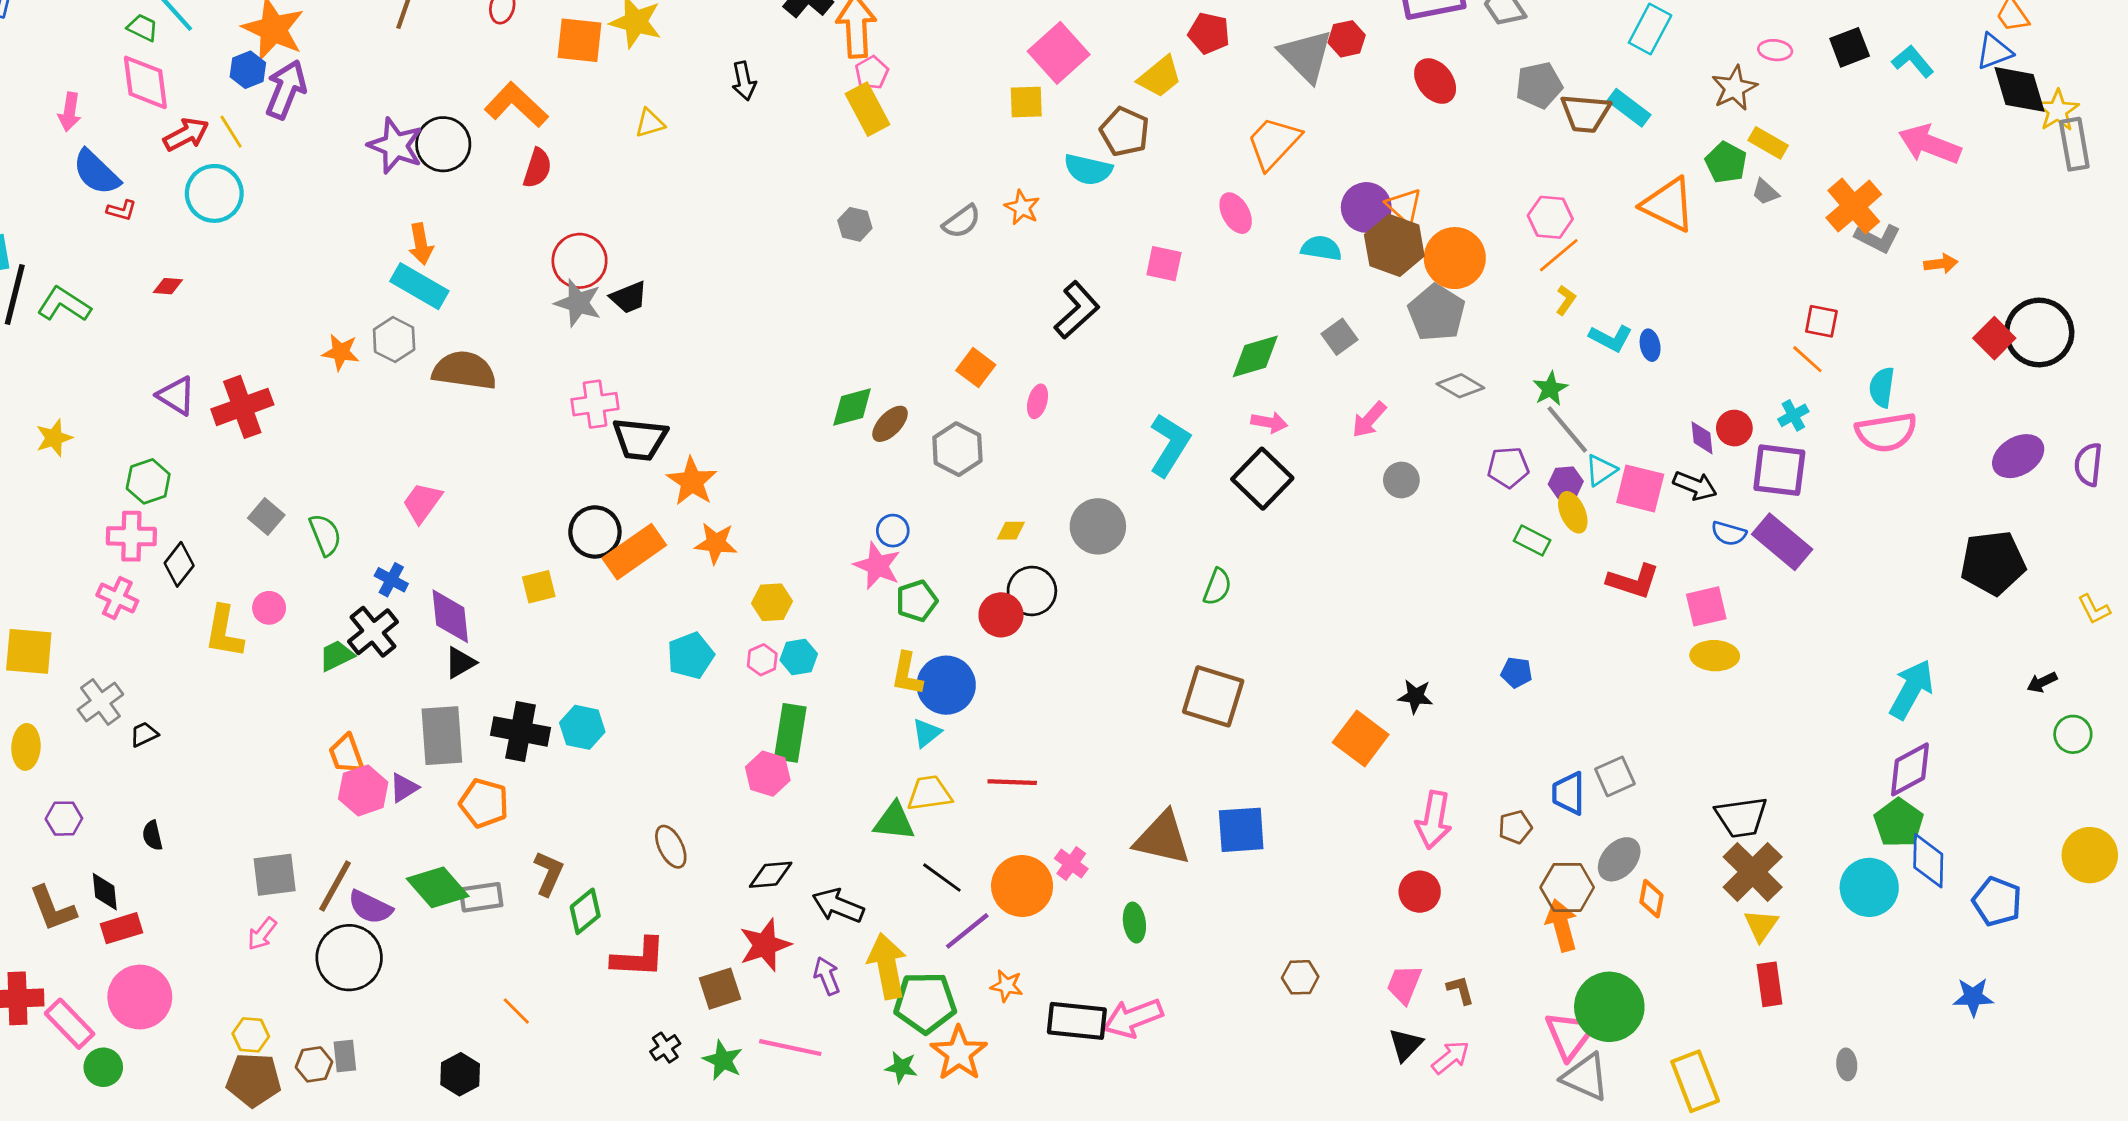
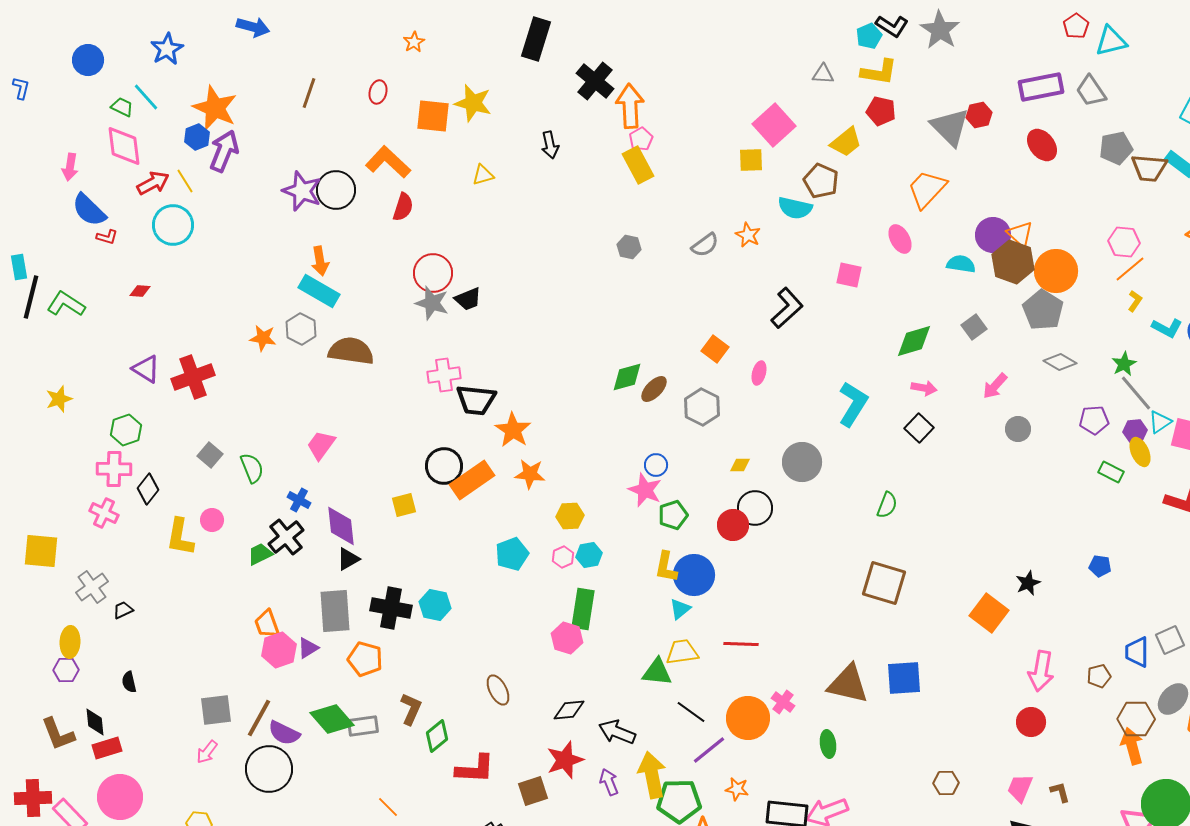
black square: (1262, 479) -> (919, 428), size x0.7
black star: (1415, 696) -> (1028, 583), turned -30
yellow ellipse: (26, 747) -> (70, 642), moved

